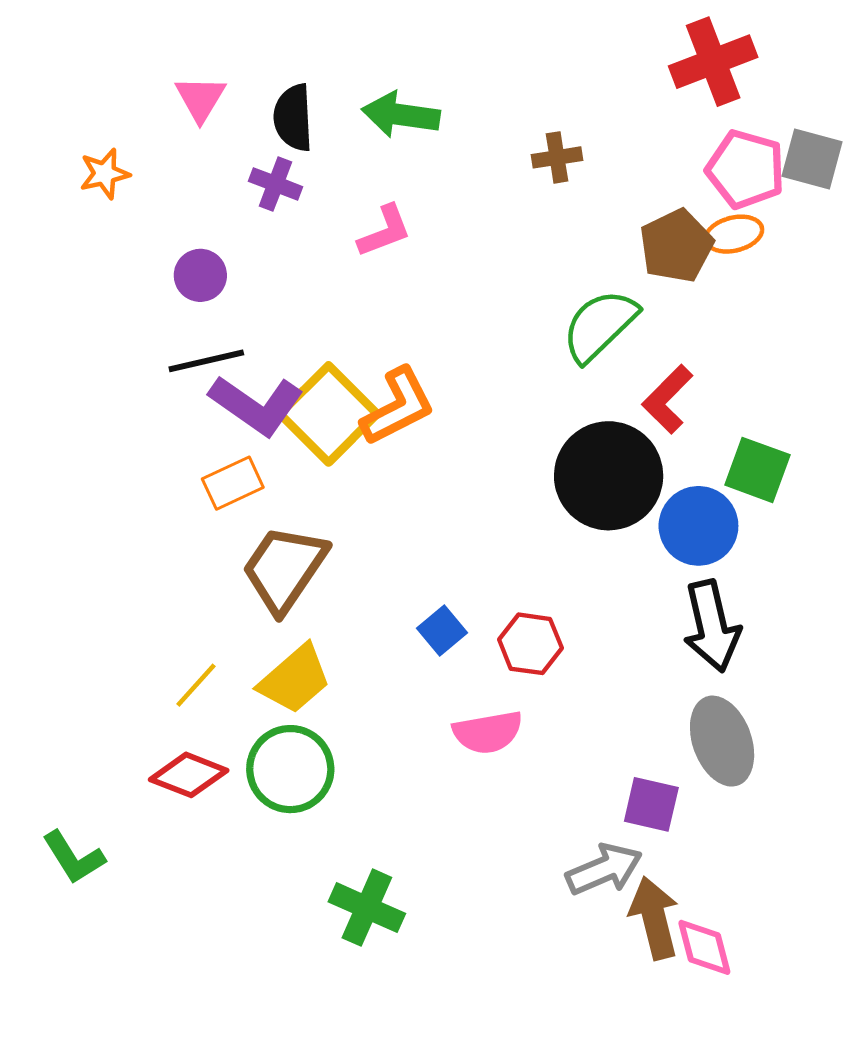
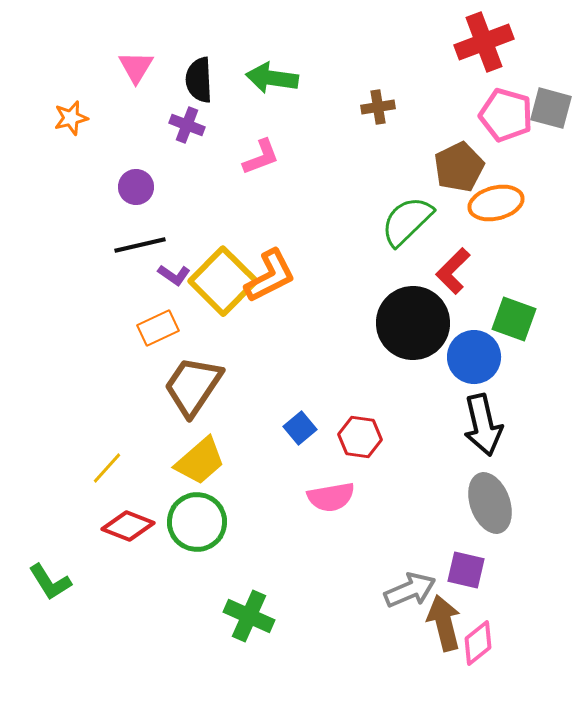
orange ellipse: (734, 234) -> (496, 203), moved, size x1.4
purple L-shape: (256, 405) -> (174, 275), size x0.5
yellow line: (196, 685) -> (107, 468), moved
purple square: (651, 804) -> (466, 570), moved
pink diamond: (704, 947) -> (478, 643), turned 66

